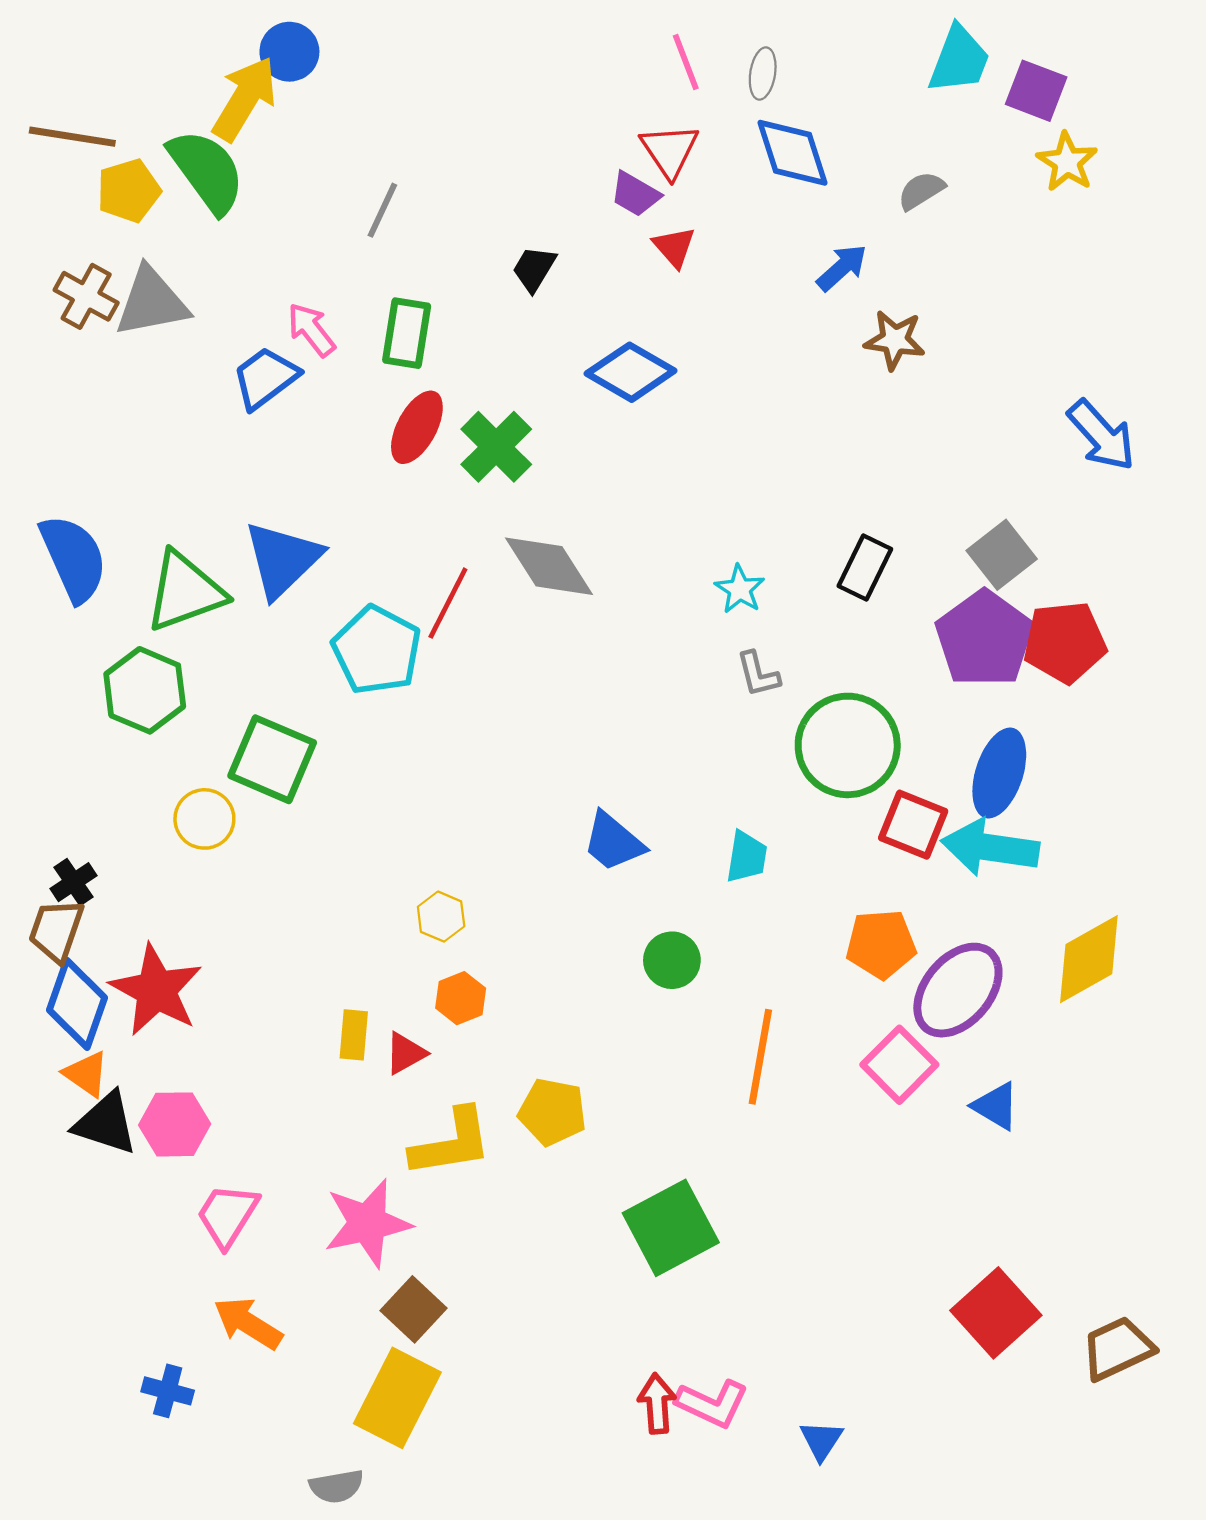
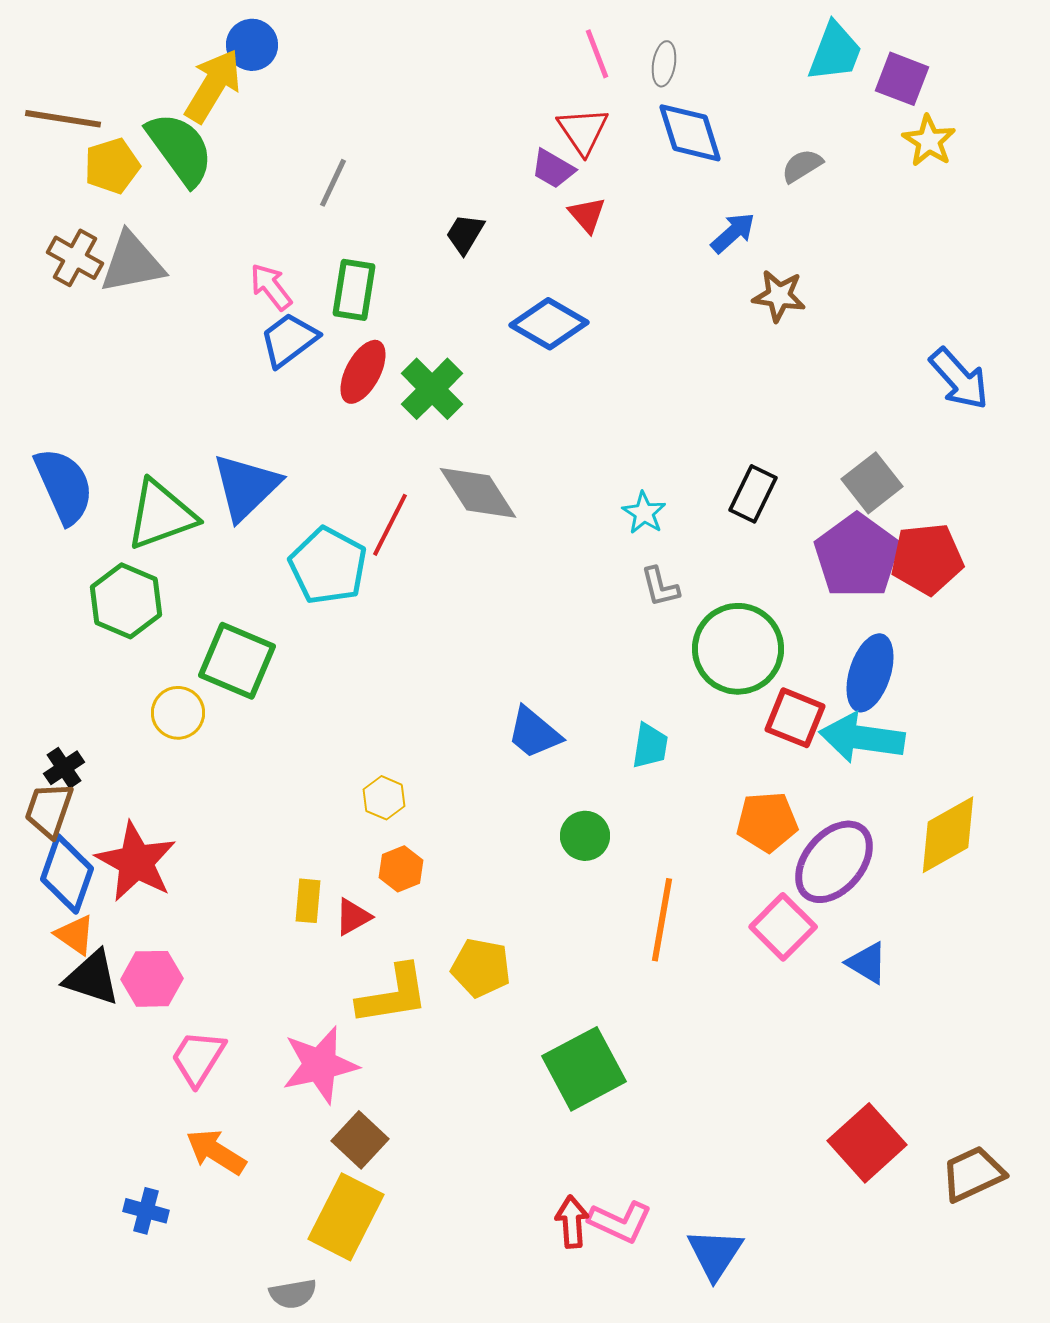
blue trapezoid: (265, 378) -> (289, 340), moved
blue triangle: (821, 1440) -> (715, 1254), size x1.5

